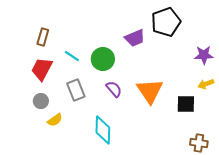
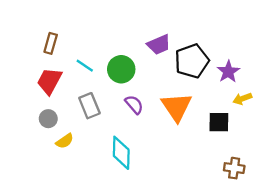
black pentagon: (166, 22) -> (192, 61), moved
purple star: (204, 55) -> (228, 72), moved, turned -30

